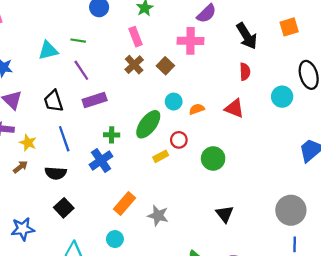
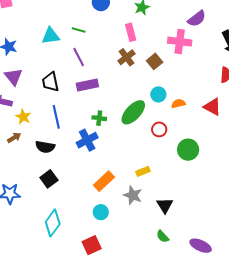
yellow rectangle: (161, 156) -> (143, 171), moved
black triangle: (225, 214) -> (165, 205), moved
cyan circle: (115, 239) -> (101, 212), moved

